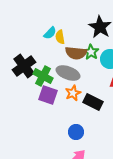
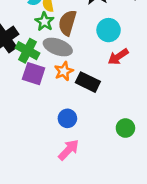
green star: (91, 52) -> (44, 22), moved
brown semicircle: (76, 53) -> (67, 23), turned 100

